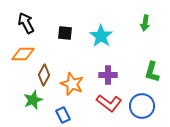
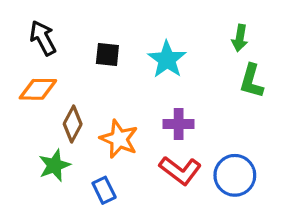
green L-shape: (152, 72) -> (251, 81), moved

